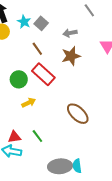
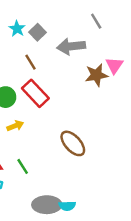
gray arrow: (70, 33) -> (71, 46), size x1.6
brown star: (71, 56) -> (96, 75), moved
cyan semicircle: (77, 166) -> (67, 206), turned -88

